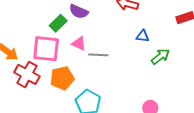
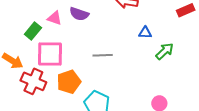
green rectangle: (58, 23) -> (33, 31), moved
pink triangle: (79, 43) -> (54, 18), moved

